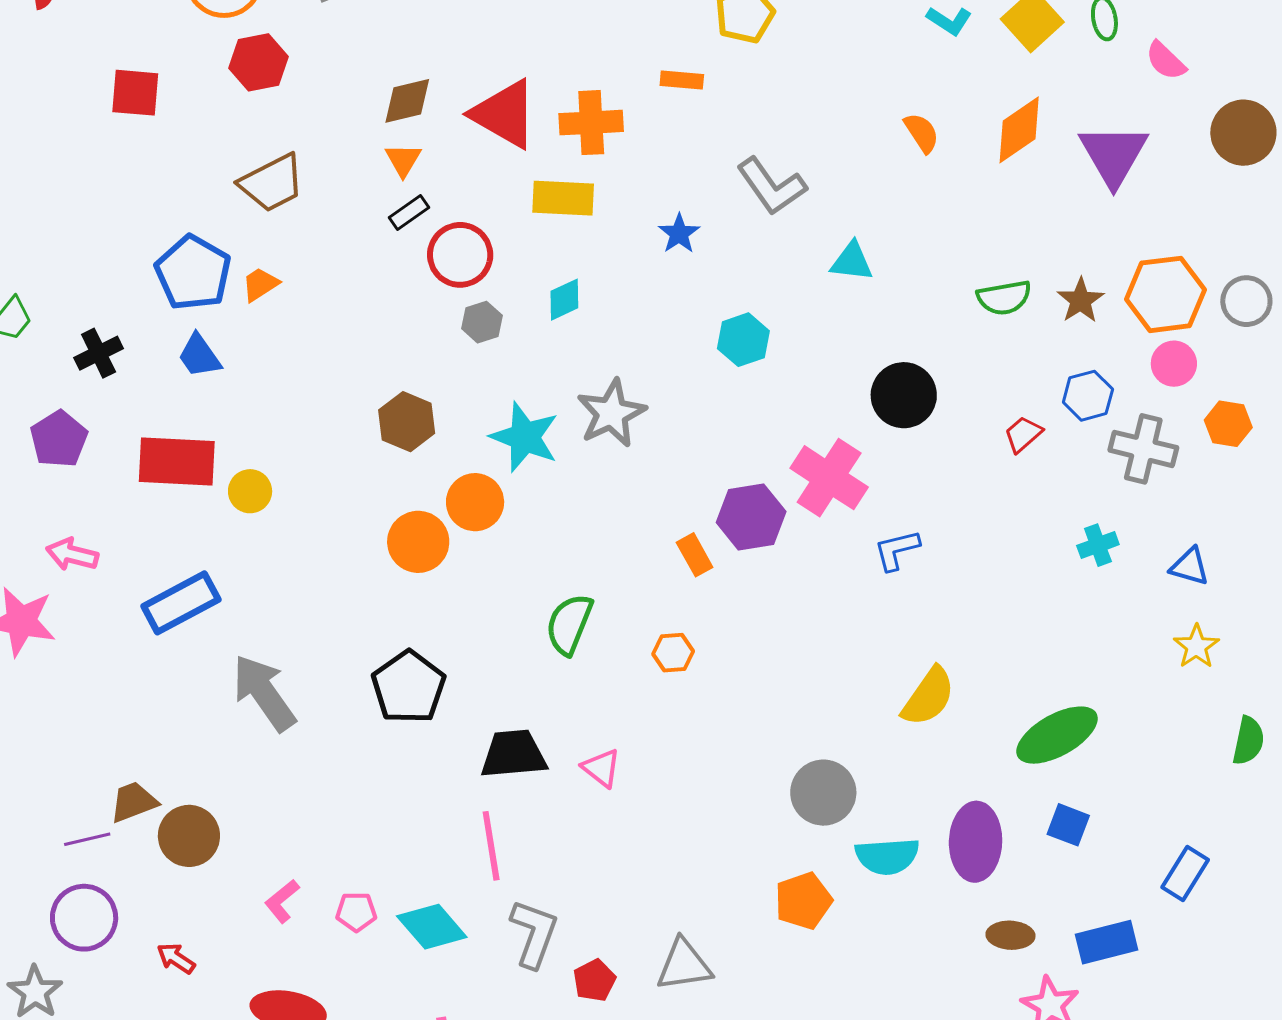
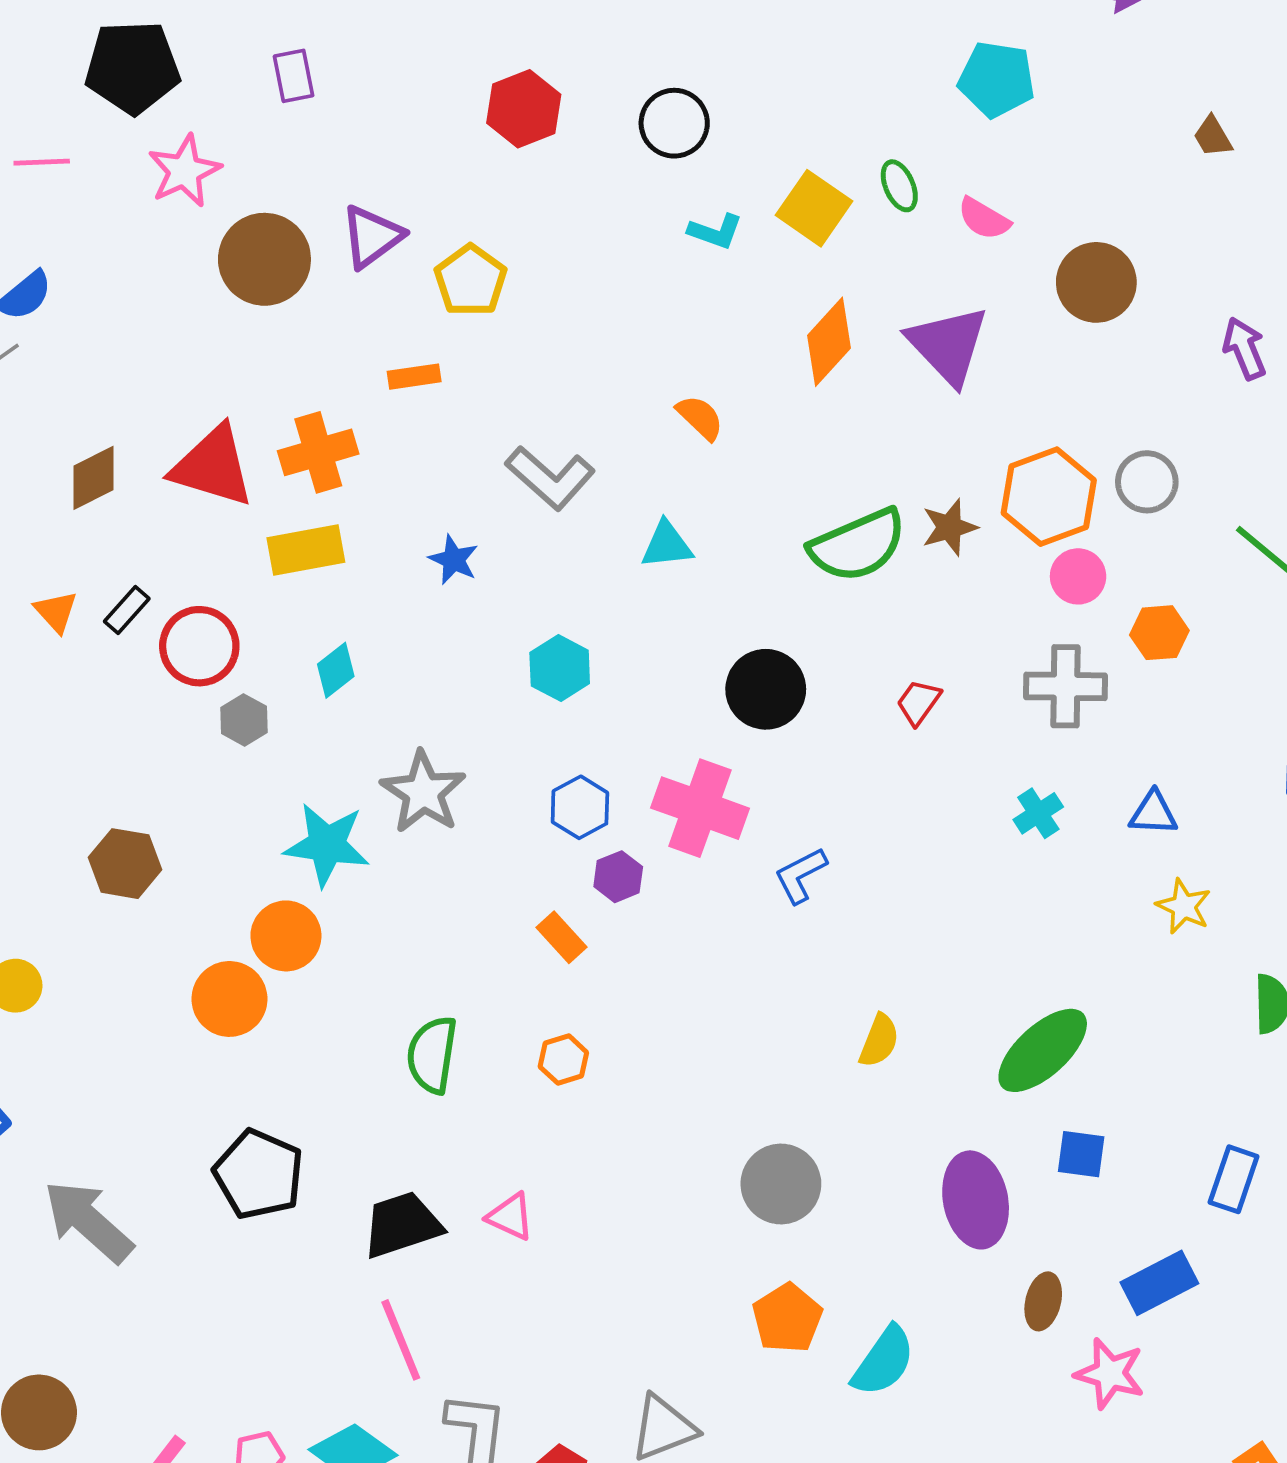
orange semicircle: (922, 133) -> (700, 418), moved
orange triangle: (403, 160) -> (56, 612), moved
green semicircle: (1004, 298) -> (858, 545), size x1.5
brown star: (1081, 300) -> (949, 527), turned 30
blue hexagon: (1088, 396) -> (580, 807), moved
brown hexagon: (407, 422) -> (125, 864), moved
purple hexagon: (751, 517) -> (618, 877), size x0.6
yellow semicircle: (928, 697) -> (879, 1041), size x0.7
cyan semicircle: (887, 856) -> (884, 1361), moved, turned -38
brown ellipse: (1010, 935) -> (1043, 1301), turned -66

